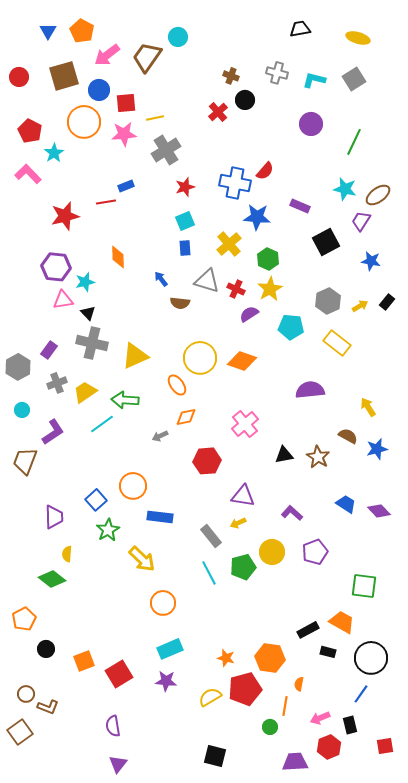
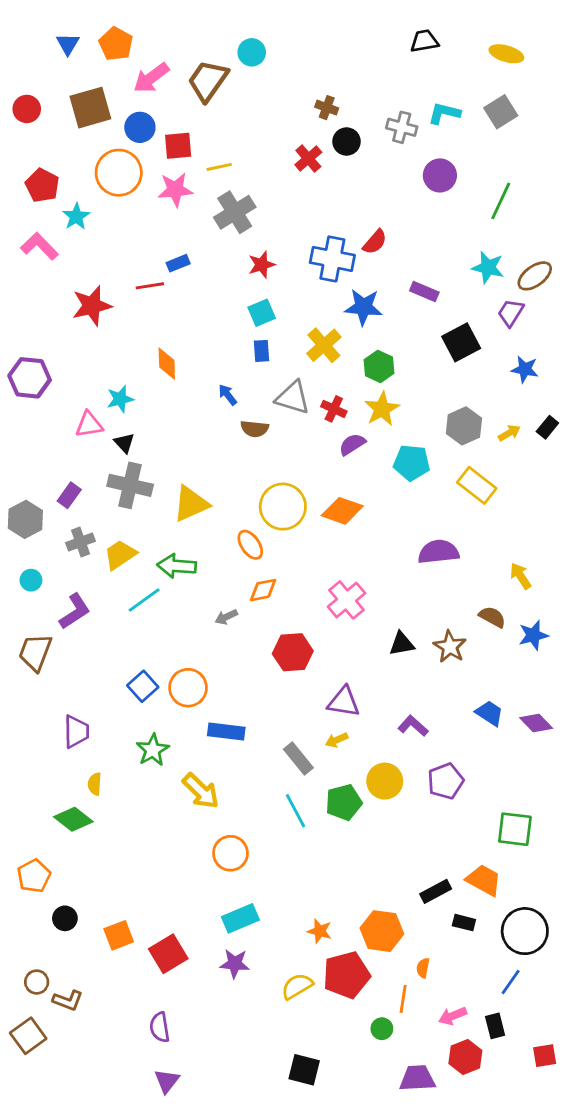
gray cross: (277, 73) -> (402, 127), moved
purple hexagon: (56, 267) -> (30, 378), moved
blue square: (96, 500) -> (143, 686), moved

